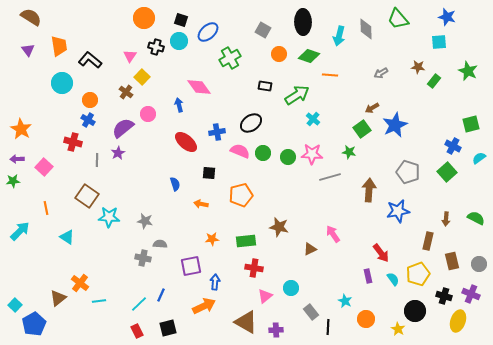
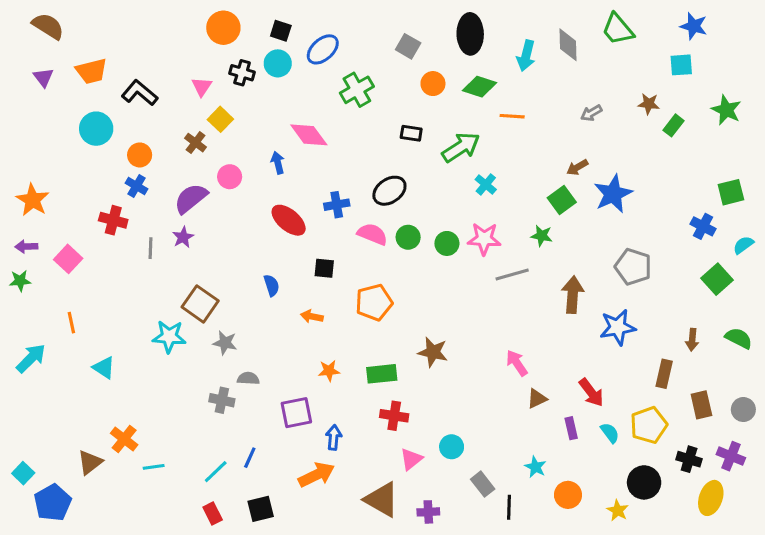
orange trapezoid: (59, 46) -> (91, 71), turned 85
green square: (447, 172) -> (717, 279), moved
brown square: (87, 196) -> (200, 304), moved
brown triangle: (310, 249) -> (537, 399), moved

